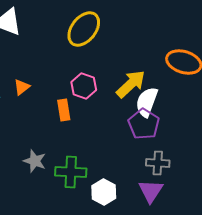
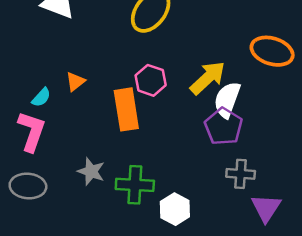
orange rectangle: (64, 110) -> (126, 109), size x1.6
purple triangle: (151, 191) -> (266, 208), moved

